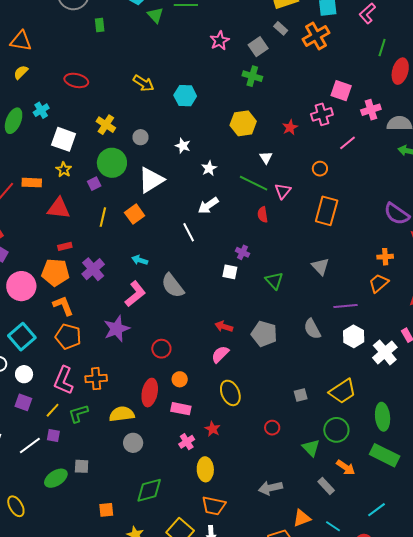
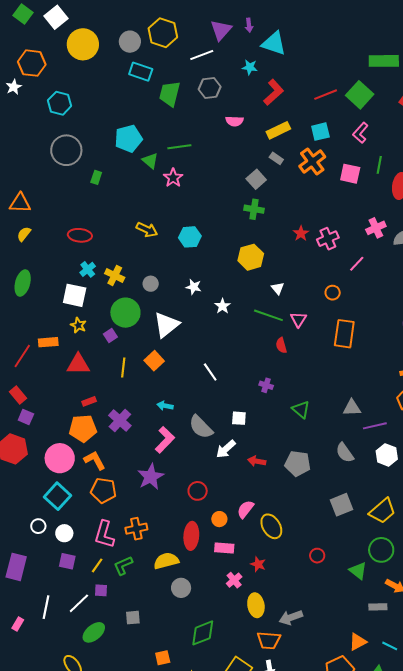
green rectangle: (100, 25) -> (96, 177), turned 32
pink star: (220, 41) -> (173, 178), moved
pink square: (341, 91) -> (350, 174), moved
cyan cross: (41, 110) -> (88, 269), moved
red star: (290, 127) -> (301, 233), moved
white arrow: (208, 206) -> (226, 449), moved
gray triangle: (320, 266) -> (352, 408), moved, turned -42
white square: (230, 272) -> (239, 418), moved
pink circle: (21, 286) -> (60, 458), moved
pink semicircle: (220, 354) -> (245, 509), moved
gray square: (301, 395) -> (341, 505), moved, size x1.6
green ellipse: (56, 478) -> (94, 632), moved
gray rectangle: (326, 486) -> (378, 607), turned -42
gray arrow: (270, 488) -> (291, 617), moved

